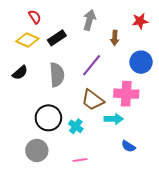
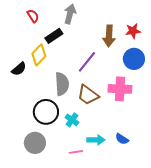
gray arrow: (89, 20) -> (70, 14), moved
red star: (140, 21) -> (133, 31), moved
brown arrow: (115, 38) -> (109, 36), size x1.5
yellow diamond: (27, 40) -> (39, 55), moved, turned -70
gray semicircle: (57, 75) -> (62, 84), moved
cyan arrow: (114, 119) -> (96, 140), moved

